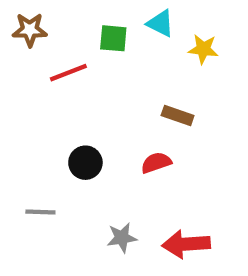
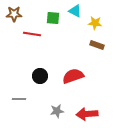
red line: (68, 73) -> (32, 34), turned 30
brown rectangle: (178, 116) -> (97, 45), moved
red semicircle: (156, 163) -> (73, 76), size x1.5

